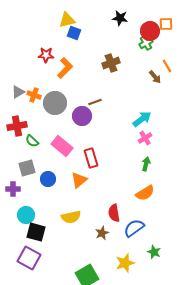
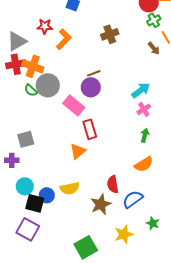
green cross: (146, 43) -> (154, 20), moved
gray triangle: (18, 92) -> (17, 41), moved, size x1.5
orange cross: (34, 95) -> (33, 66), size x1.5
gray circle: (55, 103) -> (48, 85), moved
purple circle: (82, 116) -> (91, 87), moved
red cross: (17, 126) -> (16, 64), moved
green semicircle: (32, 141) -> (31, 90), moved
pink rectangle: (62, 146) -> (74, 105), moved
blue circle: (48, 179) -> (47, 195), moved
brown star: (102, 233) -> (101, 204), size x1.5

